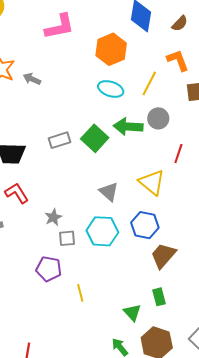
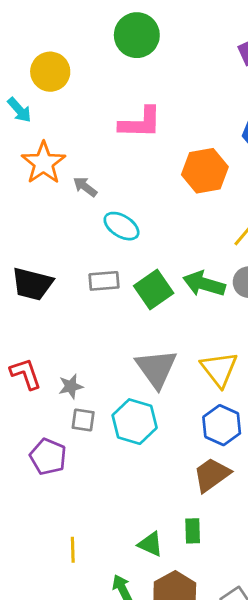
cyan ellipse: (111, 89) -> (122, 226), moved
gray triangle: (109, 192) -> (156, 368), size x1.5
red L-shape: (17, 193) -> (26, 374), moved
blue hexagon: (145, 225) -> (222, 425), moved
yellow line: (80, 293) -> (73, 550), moved
green triangle: (132, 312) -> (150, 544), turned -36

